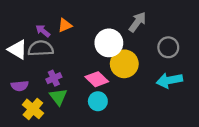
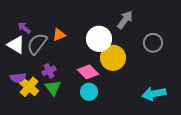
orange triangle: (65, 25) -> (59, 35), moved
purple arrow: (43, 31) -> (24, 28), moved
gray semicircle: (41, 48) -> (37, 44), turned -50
cyan arrow: (169, 80) -> (154, 94), moved
yellow cross: (33, 109) -> (29, 87), moved

